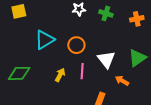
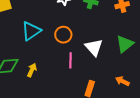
yellow arrow: (60, 75) -> (32, 70), moved
orange arrow: (122, 81) -> (122, 81), moved

